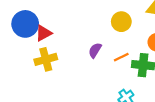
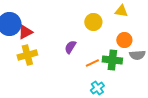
orange line: (121, 57) -> (92, 63), moved

